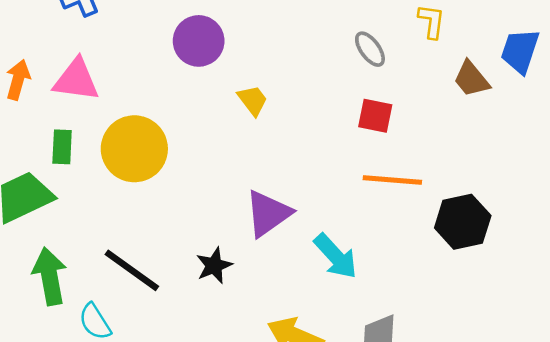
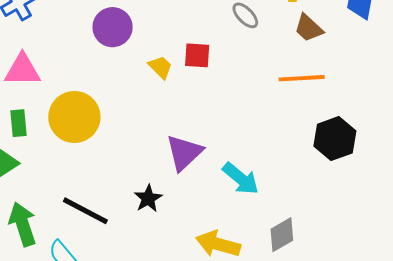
brown trapezoid: (471, 79) -> (309, 28), moved
red square: (375, 116) -> (197, 55), moved
orange line: (392, 180) -> (302, 78), moved

